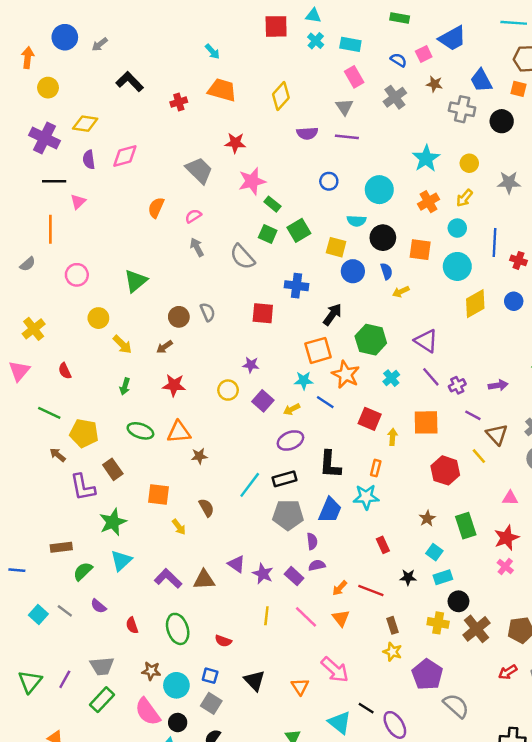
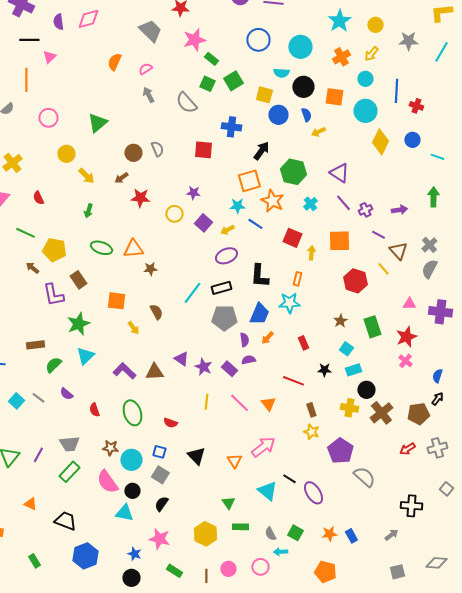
blue circle: (329, 181) -> (258, 40), size x1.5
yellow diamond: (475, 304) -> (380, 142), turned -35
red star: (174, 385) -> (140, 198), moved
orange arrow: (340, 588) -> (267, 338), moved
pink arrow: (335, 670) -> (263, 447), turned -80

